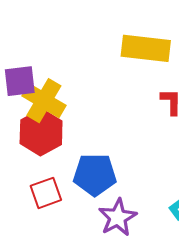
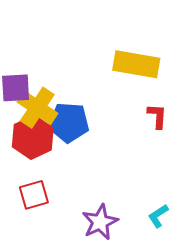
blue pentagon: (95, 175) -> (69, 123), moved

